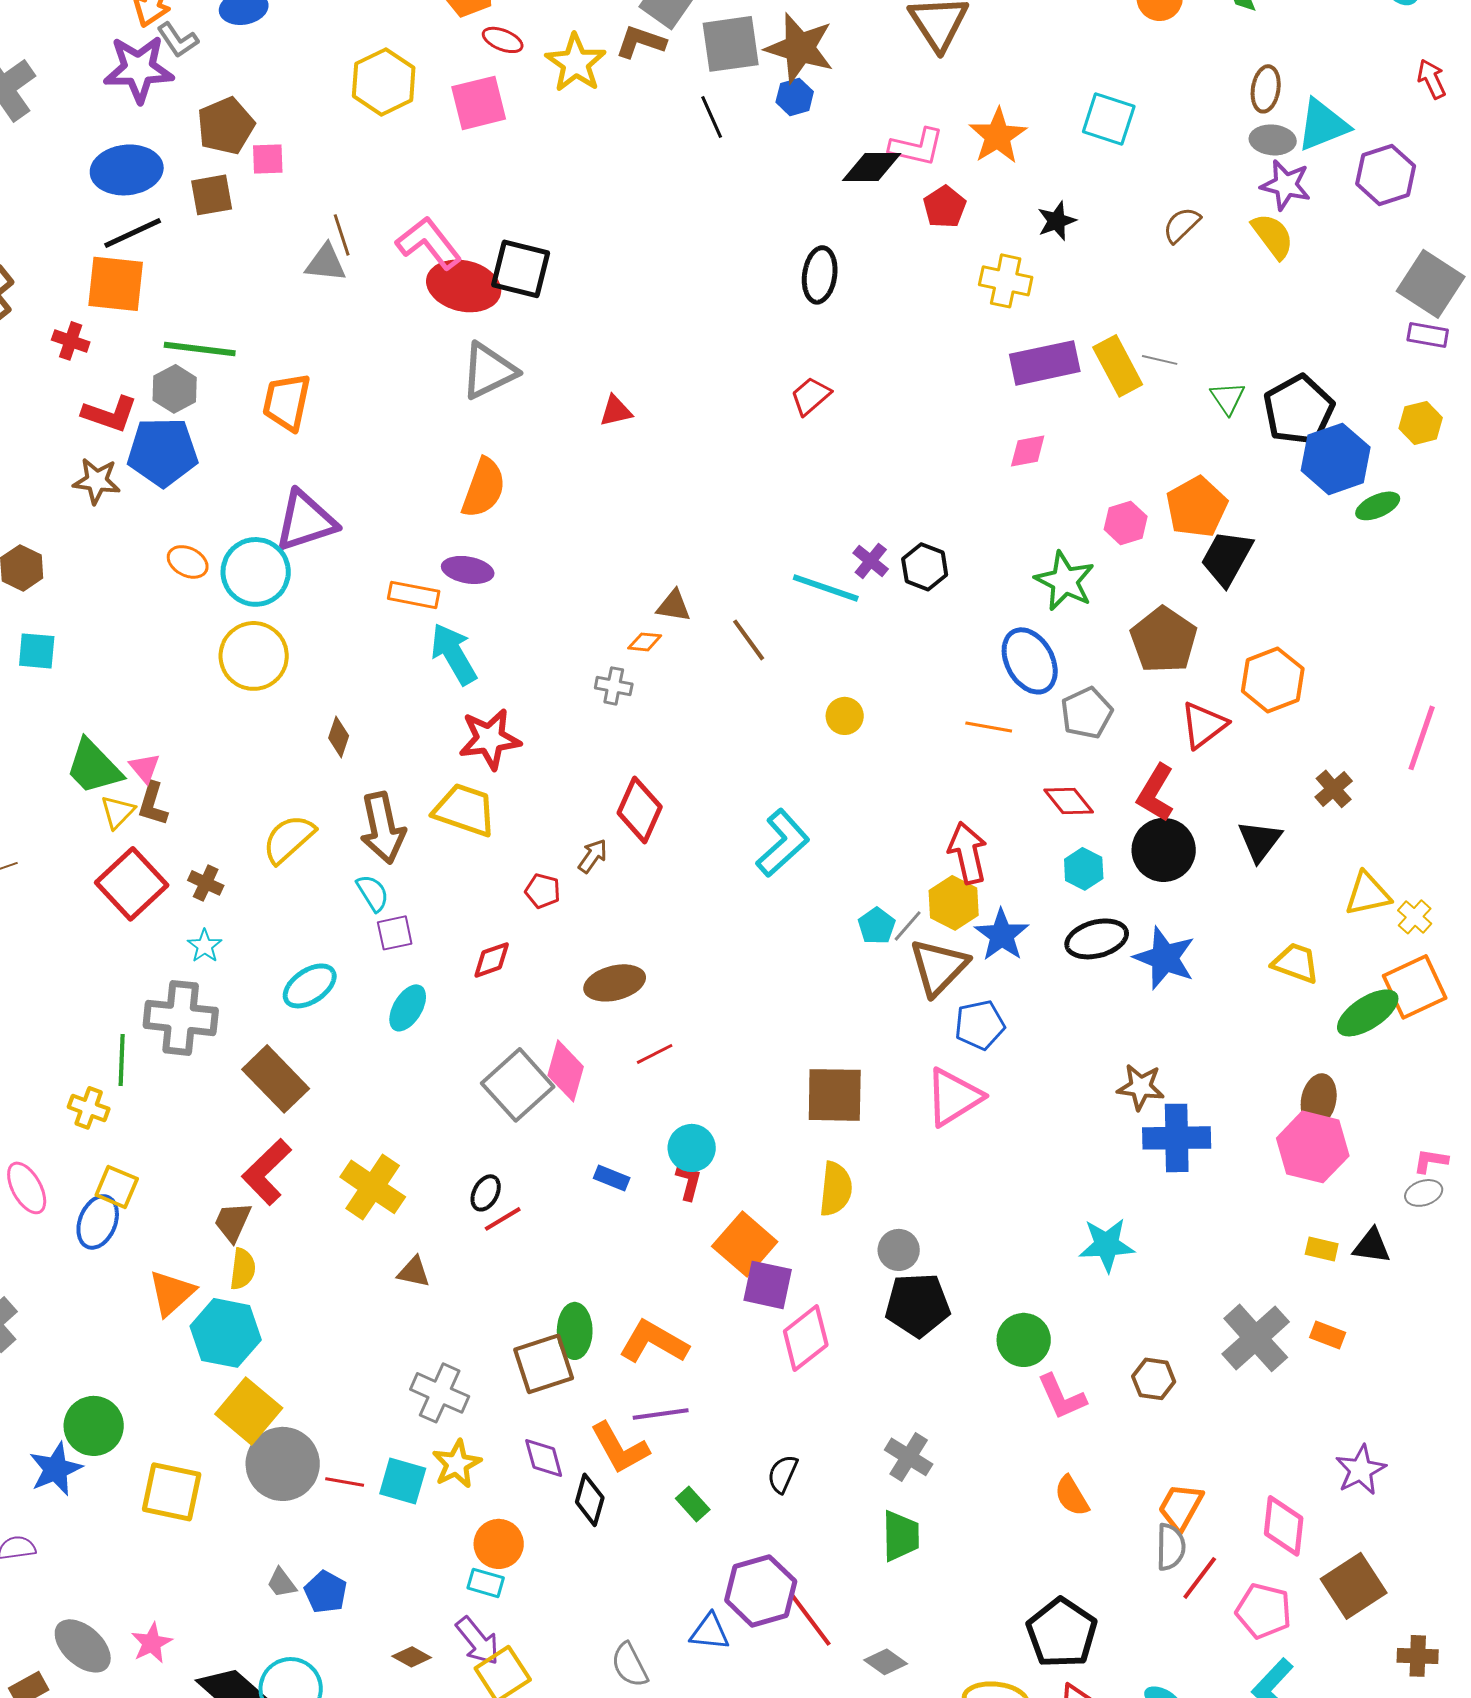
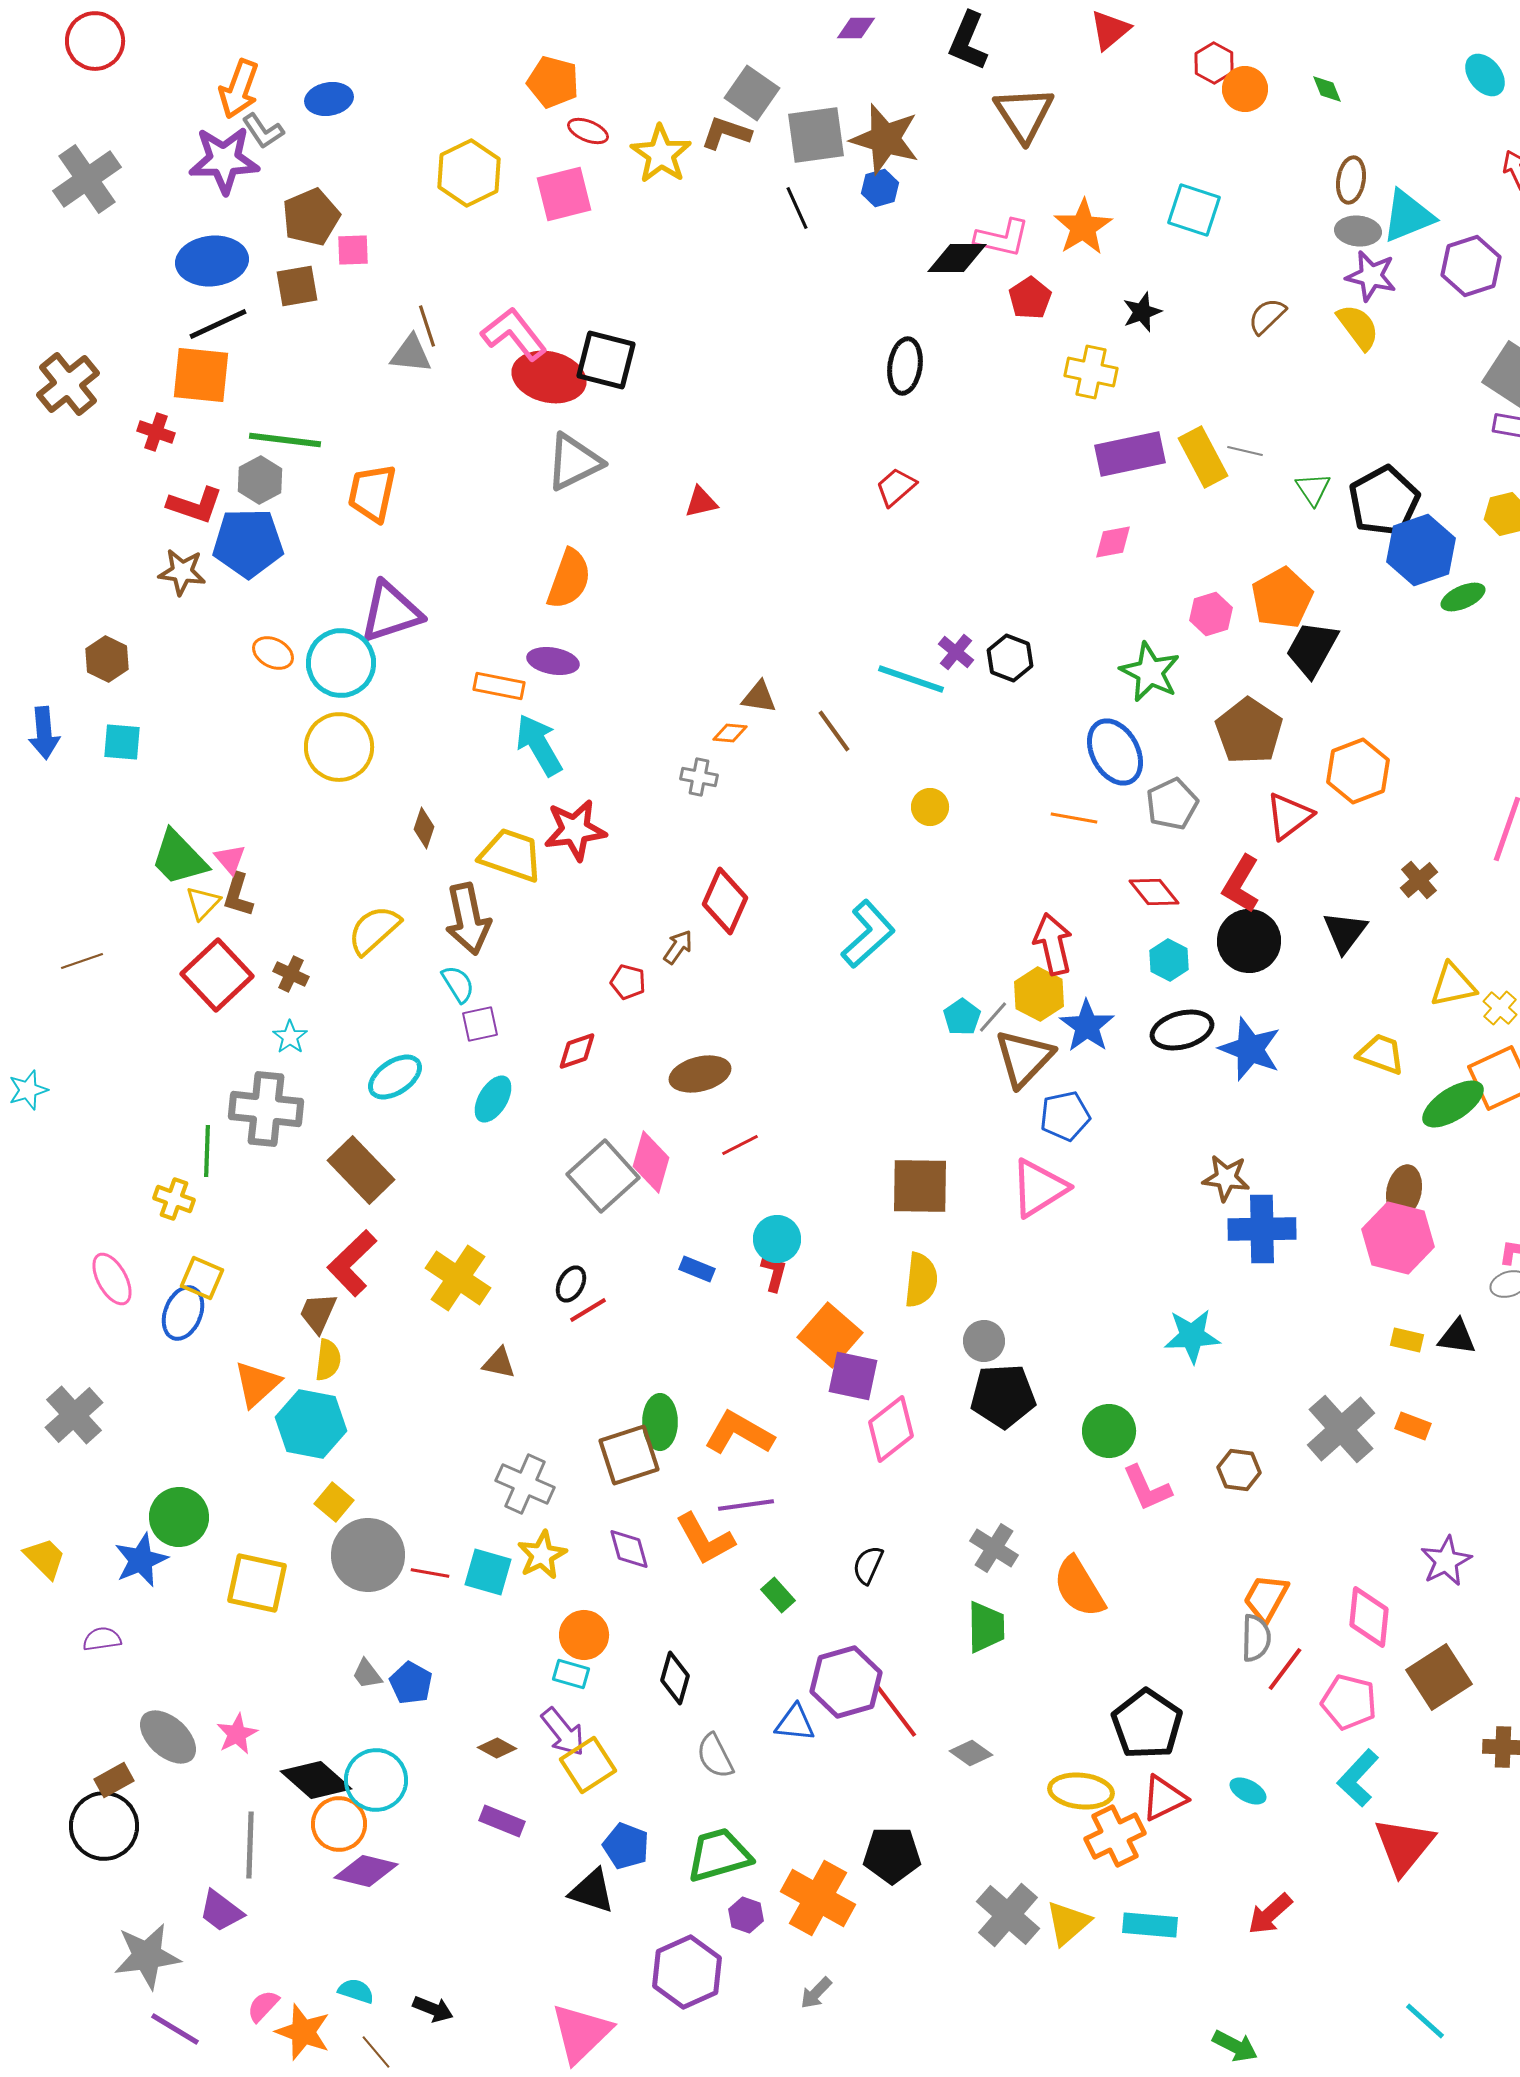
yellow trapezoid: (465, 810) -> (511, 855), moved
yellow square: (249, 1411) -> (334, 1502), size x0.6
orange semicircle: (1072, 1496) -> (1079, 1587), moved, size x1.5
black diamond: (590, 1500) -> (675, 1678), moved

